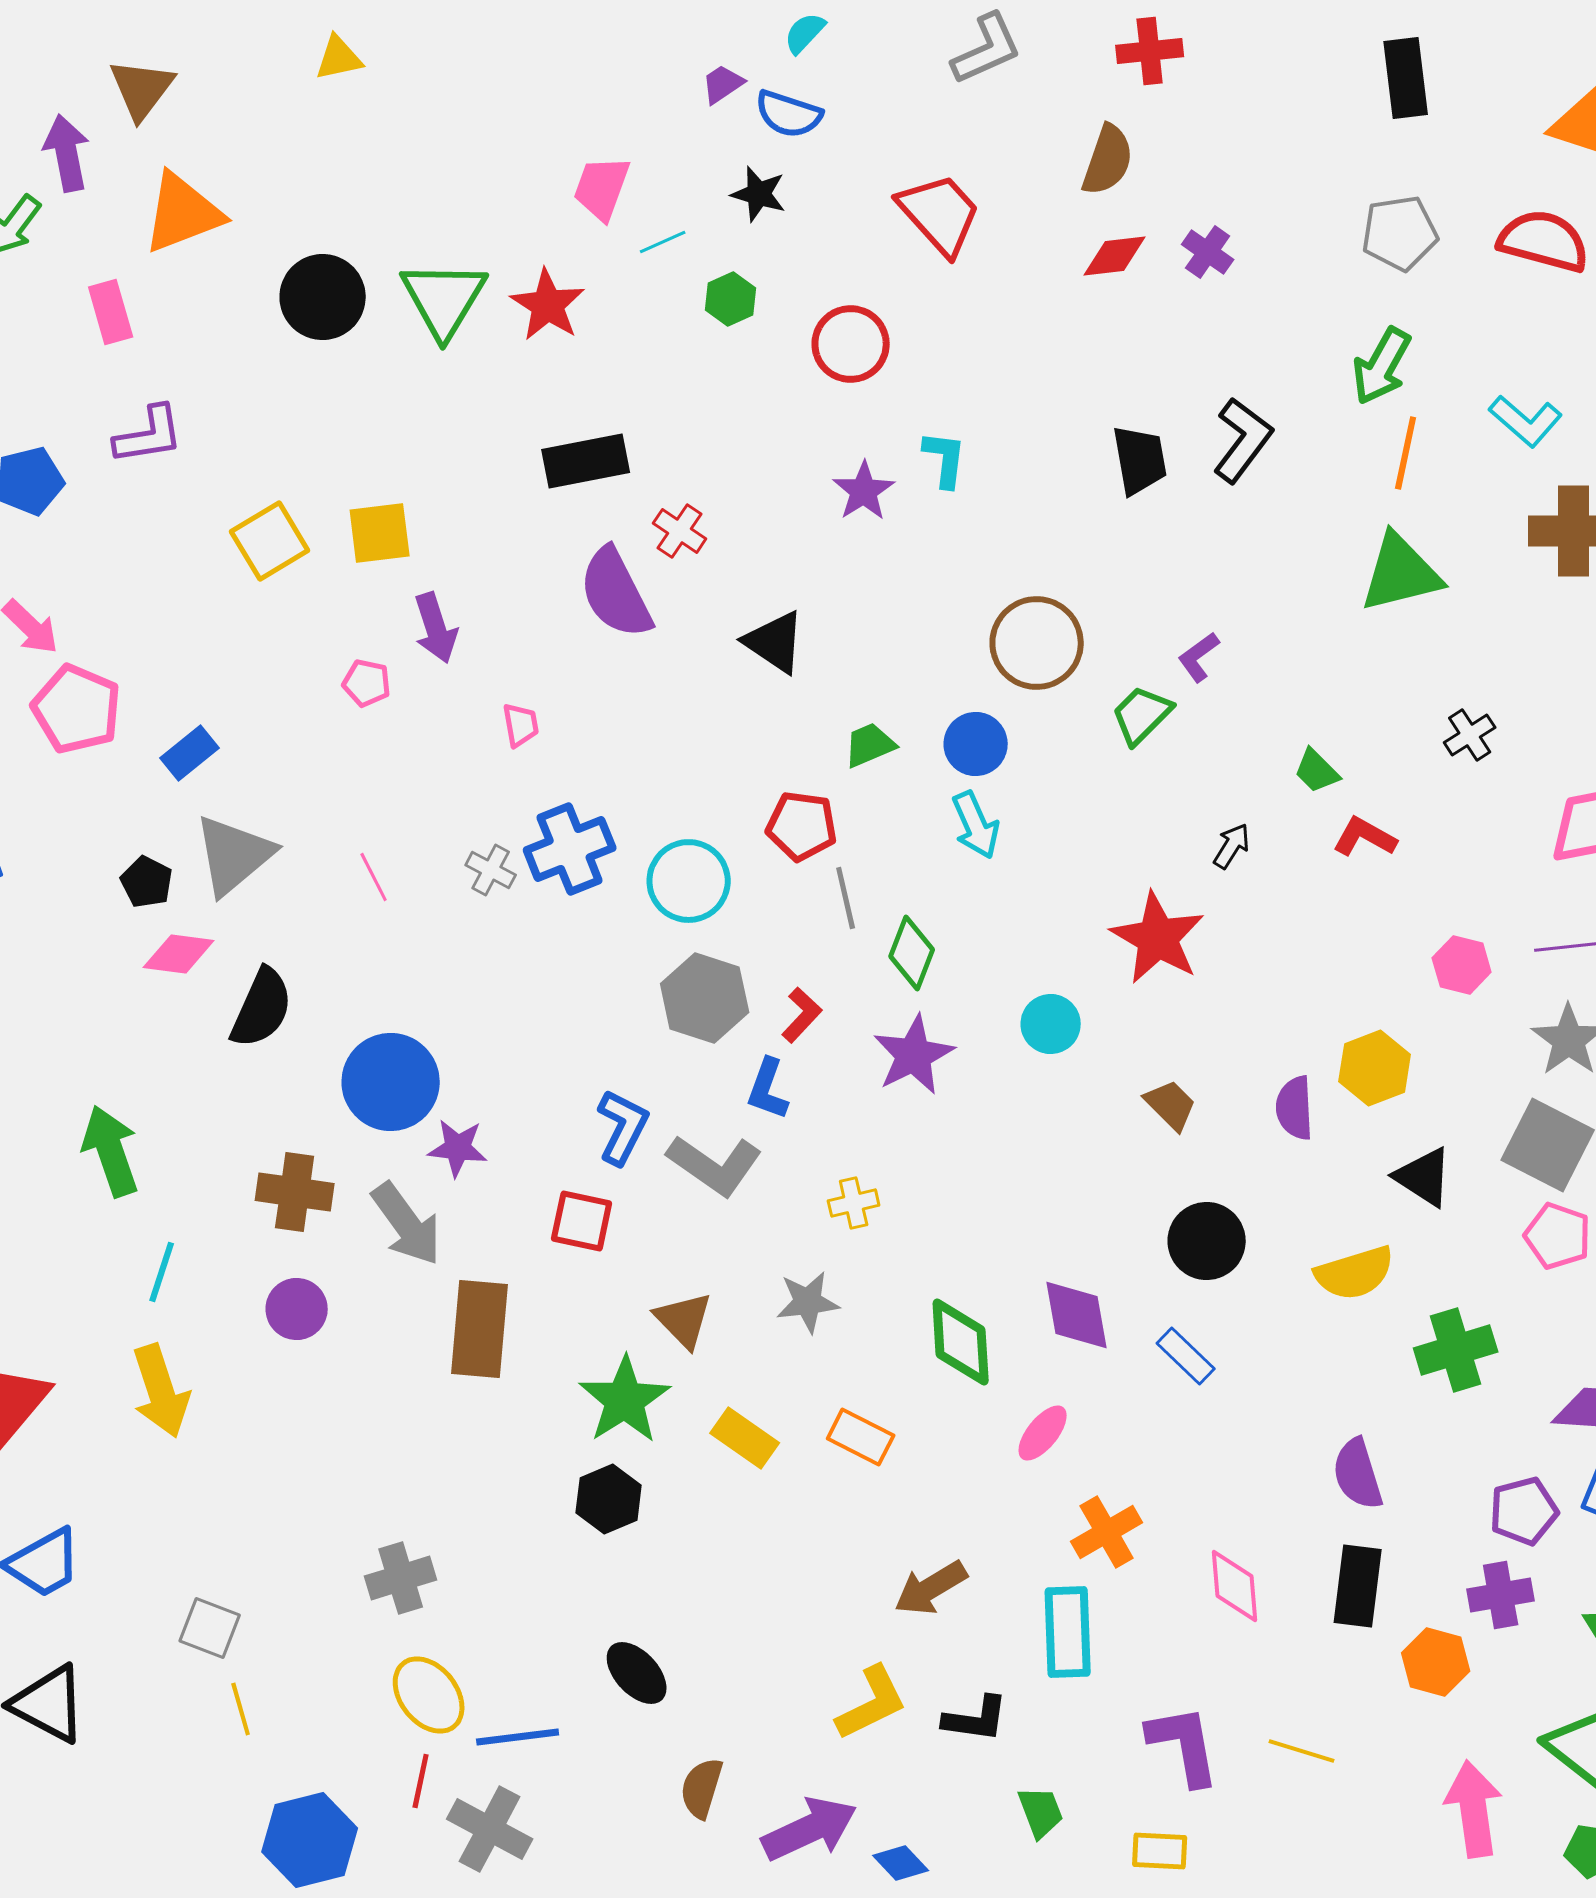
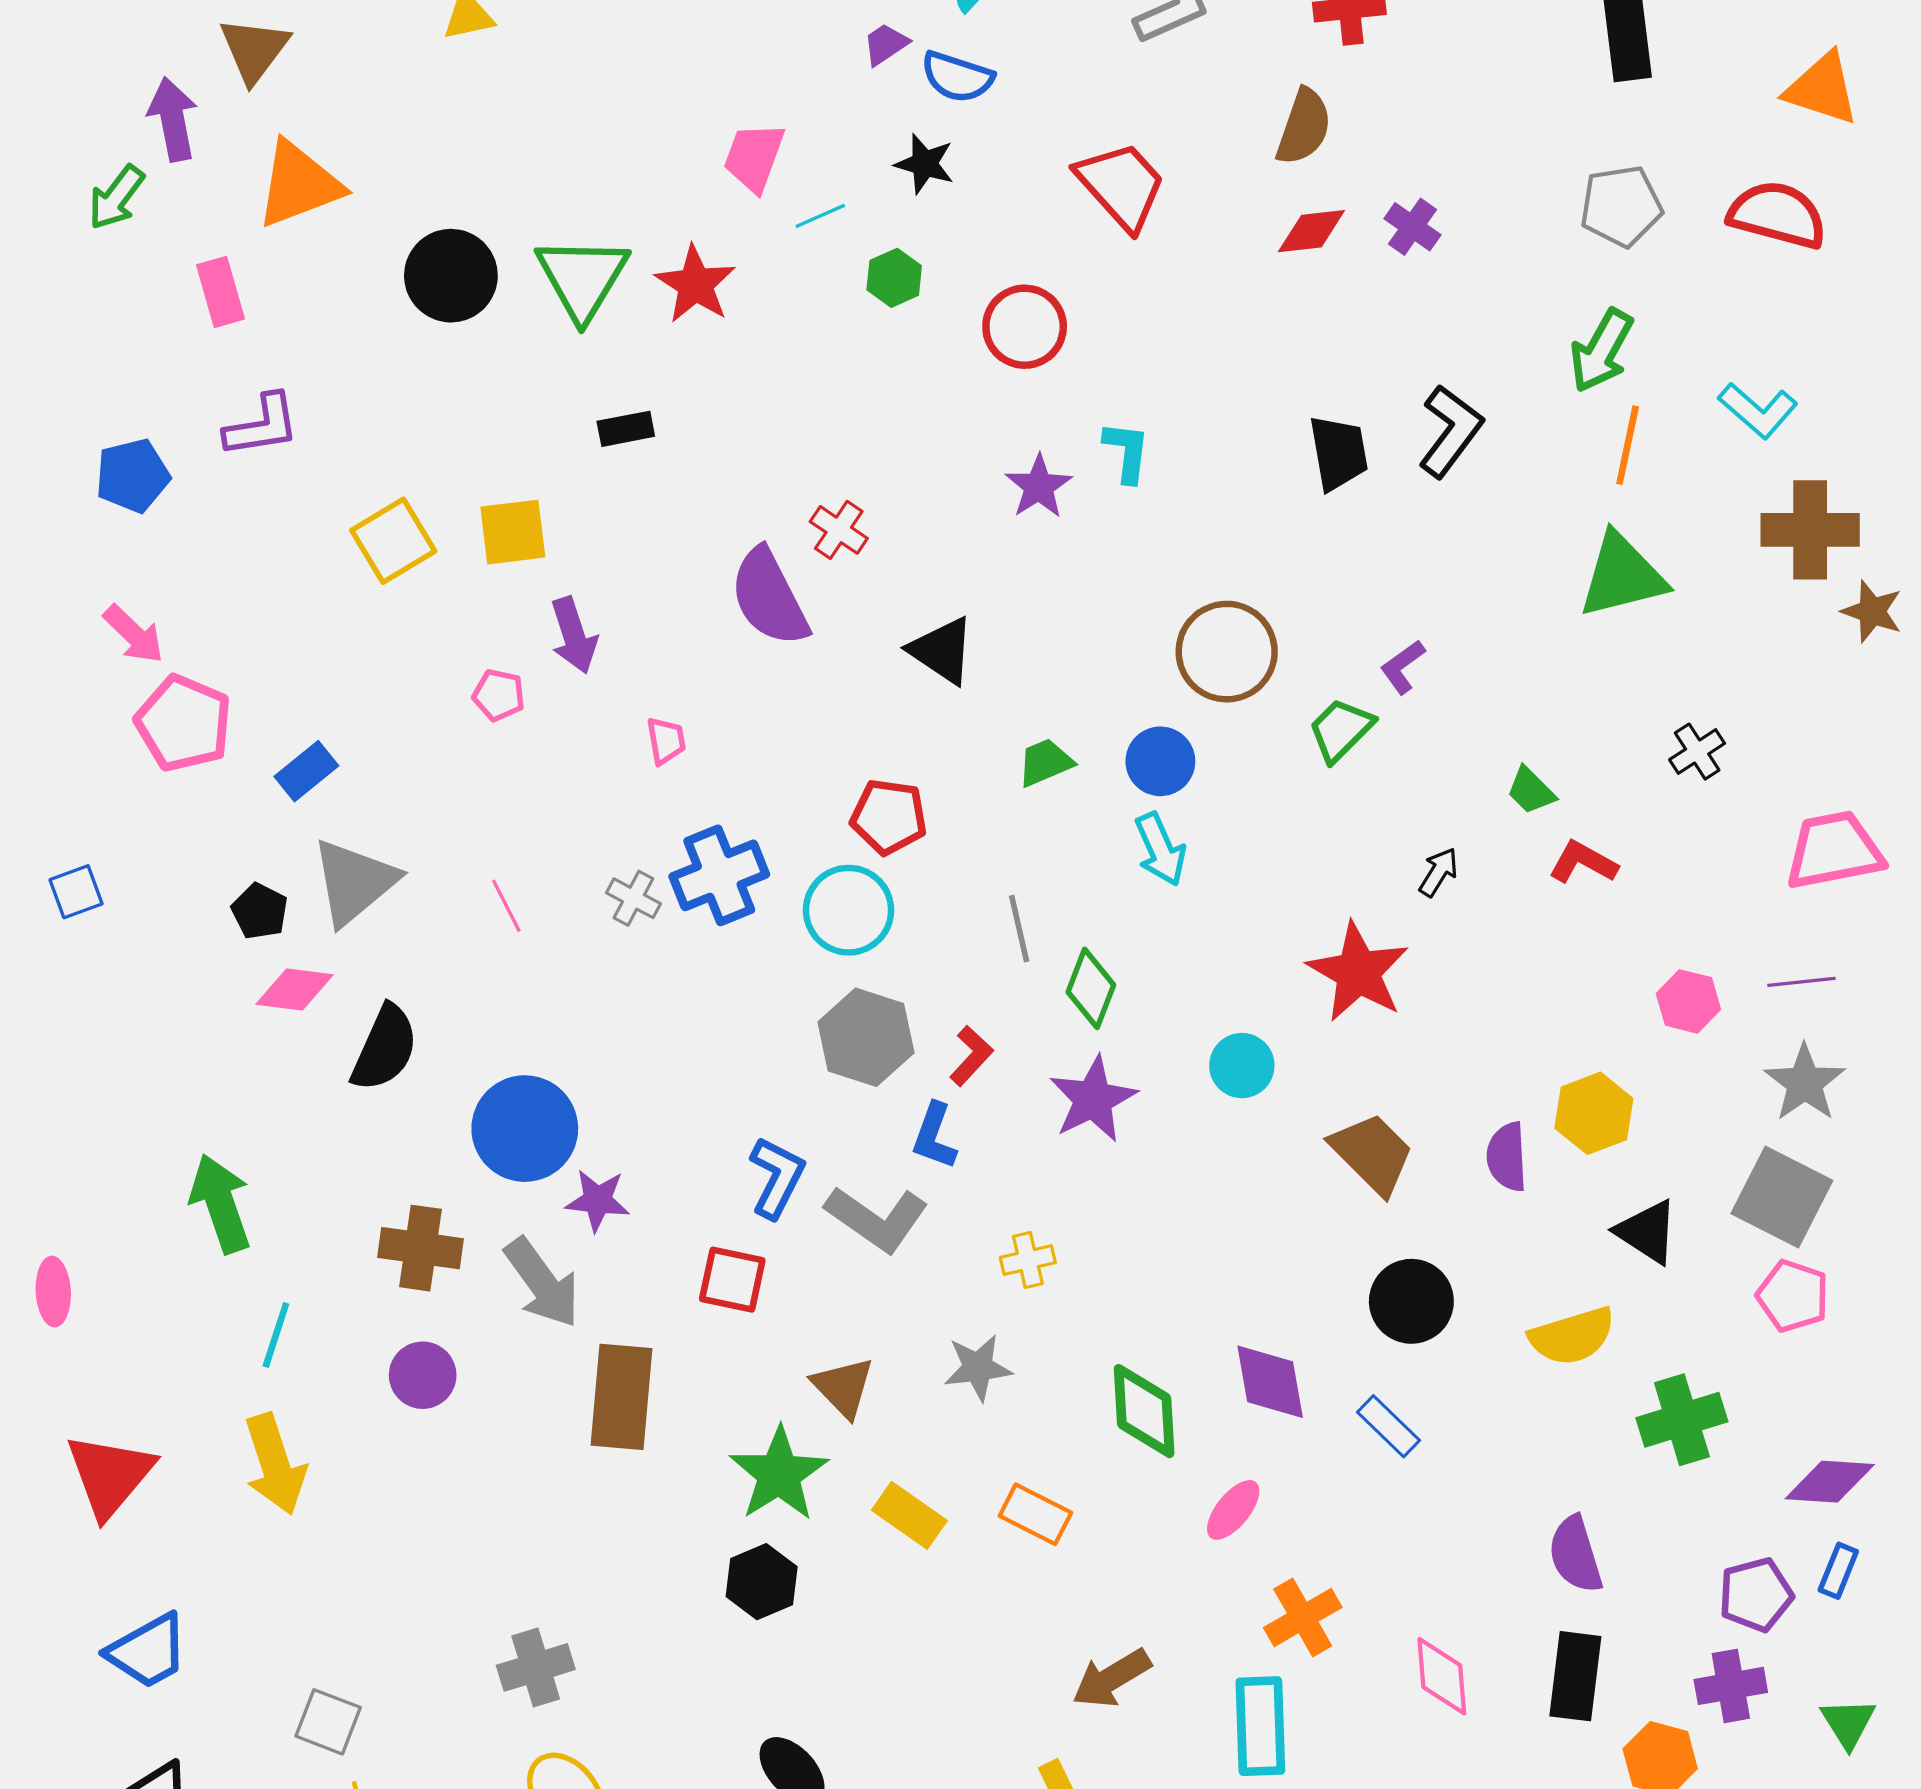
black rectangle: (586, 461) -> (626, 429), moved, size x0.6
red pentagon: (802, 826) -> (889, 817), moved
brown trapezoid: (1171, 1105) -> (1372, 1154), size x1.5

